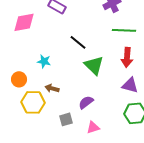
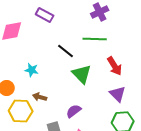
green line: (124, 30) -> (95, 39), moved
red arrow: (127, 57) -> (115, 66), turned -36
purple triangle: (130, 85) -> (118, 94), turned 30

